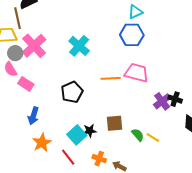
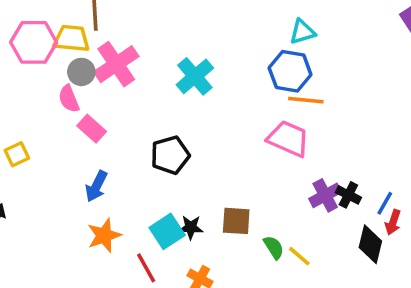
orange line: (111, 78) -> (306, 100), moved

